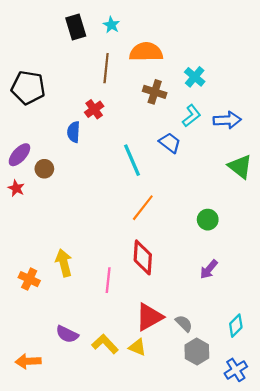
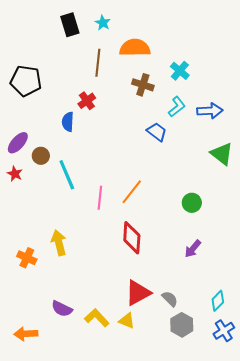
cyan line: (132, 160) -> (67, 175), moved
pink line: (108, 280) -> (100, 198), moved
blue cross: (236, 370) -> (224, 331), moved

